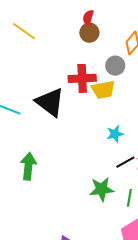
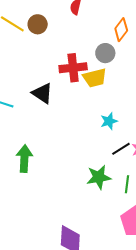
brown circle: (89, 33) -> (38, 24), moved
black triangle: (50, 102) -> (42, 93), size x0.7

